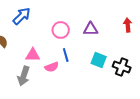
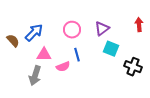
blue arrow: (22, 16) -> (34, 33), moved
purple triangle: (91, 29) -> (102, 29), turned -35
cyan square: (99, 60) -> (111, 49), moved

